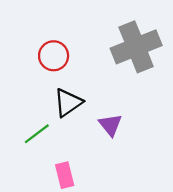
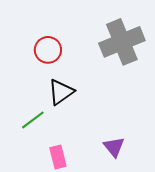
purple triangle: (110, 125) -> (114, 147), moved

